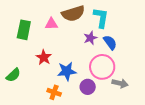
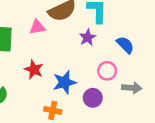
blue semicircle: (110, 42) -> (125, 45), moved
pink circle: (102, 67) -> (107, 71), size x0.6

